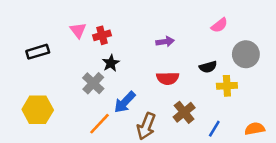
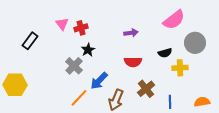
pink semicircle: (219, 25) -> (174, 20), size x1.6
black rectangle: (38, 52) -> (30, 41), turned -36
yellow hexagon: (38, 110) -> (15, 85), moved
blue line: (214, 129) -> (170, 102), turned -32

